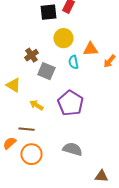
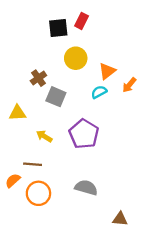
orange triangle: (90, 49) -> (107, 71), turned -35
cyan semicircle: (73, 62) -> (99, 92), moved, turned 72
yellow triangle: (13, 85) -> (17, 113), turned -35

